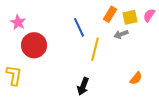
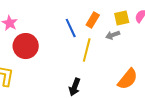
orange rectangle: (110, 14) -> (93, 20), moved
orange semicircle: (136, 78) -> (128, 79), size x1.6

